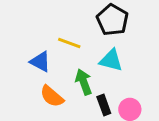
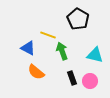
cyan triangle: (111, 60) -> (95, 55), moved
green arrow: (84, 82) -> (62, 51), moved

